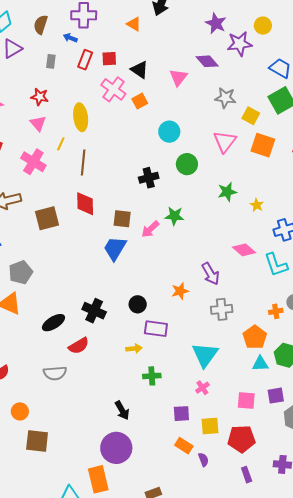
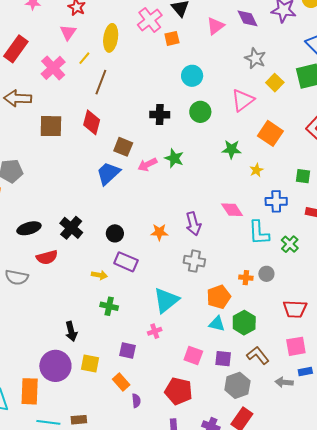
orange square: (263, 145) -> (270, 133), moved
yellow square: (210, 426) -> (90, 364), moved

